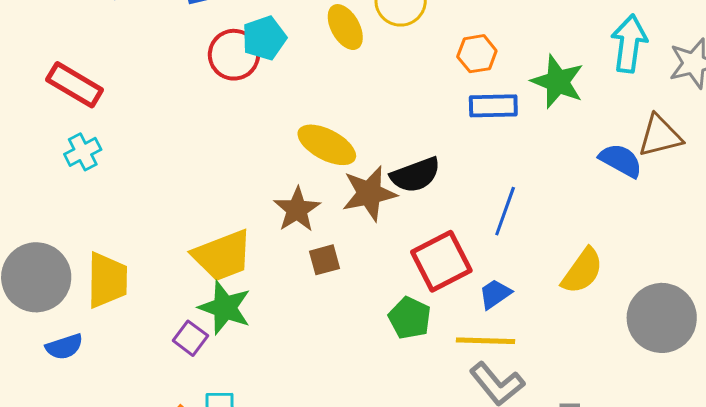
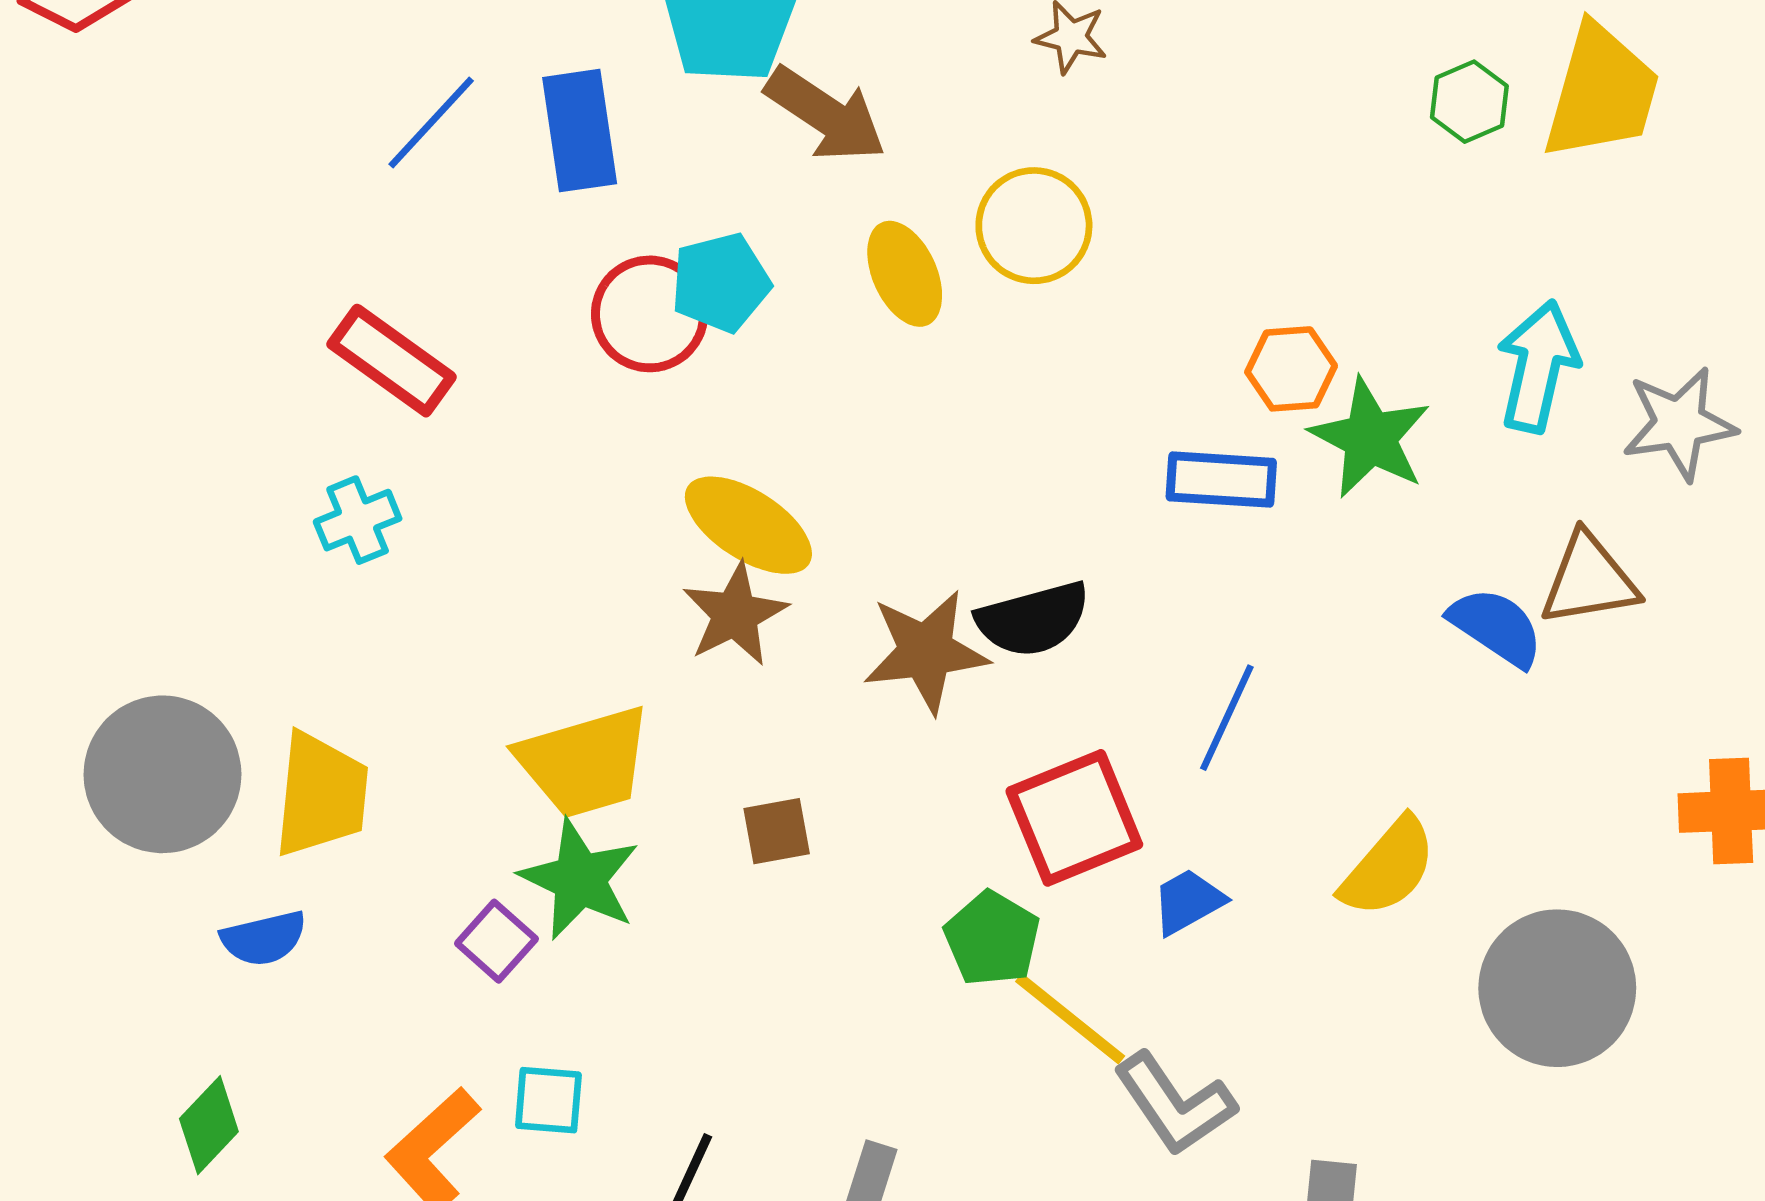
orange hexagon: (477, 54) -> (1291, 369), moved
red rectangle: (75, 85) -> (392, 361), moved
yellow ellipse: (327, 145) -> (748, 525), moved
cyan cross: (83, 152) -> (358, 520), moved
brown star: (297, 209) -> (735, 614), moved
brown square: (324, 260) -> (777, 831), moved
yellow line: (485, 341) -> (1070, 1019), moved, turned 32
blue semicircle: (64, 347) -> (264, 938), moved

